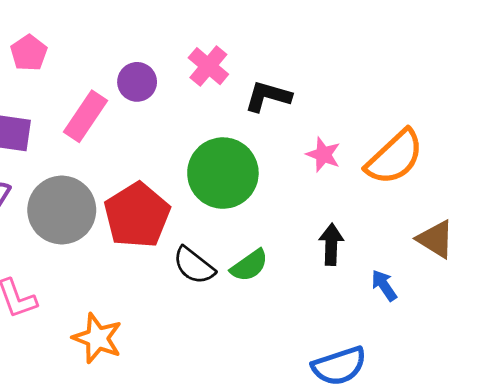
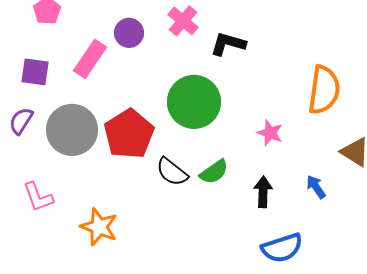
pink star: (323, 155) -> (270, 133), moved
orange semicircle: (395, 157) -> (324, 90), turned -39
black arrow: (331, 244) -> (263, 192), moved

